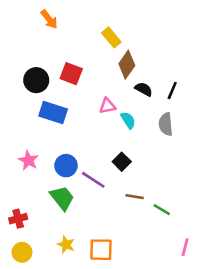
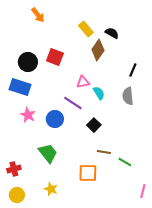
black semicircle: (144, 89) -> (112, 33), moved
blue rectangle: (53, 112) -> (20, 87), moved
pink star: (28, 160) -> (28, 115), moved
blue circle: (66, 166) -> (55, 119), moved
purple line: (93, 180) -> (73, 103), moved
orange square: (101, 250) -> (88, 173), moved

